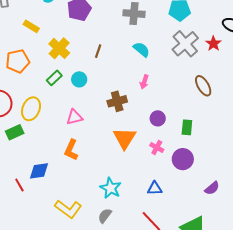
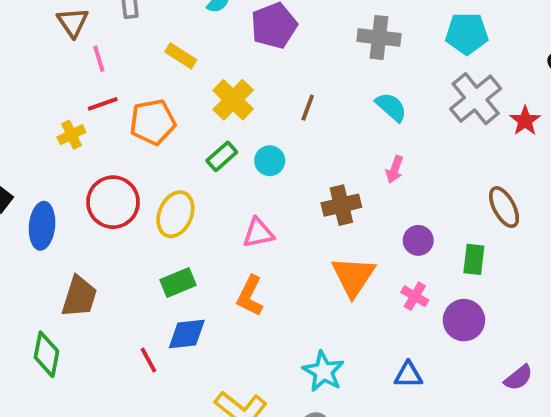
red star: (213, 44) -> (525, 121), moved
brown ellipse: (203, 86) -> (504, 207), moved
green rectangle: (15, 132) -> (178, 282), moved

